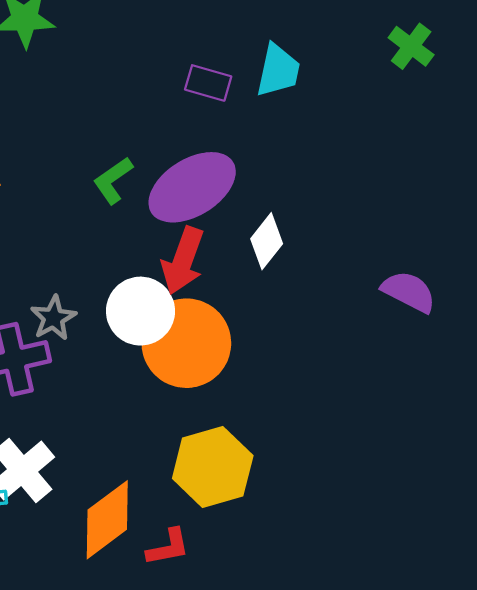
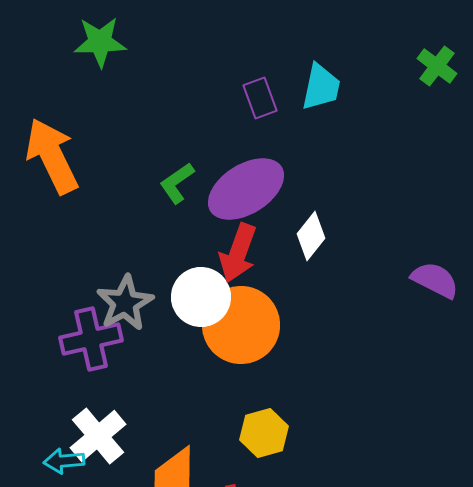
purple rectangle: (208, 83) -> (260, 98), turned 54
gray star: (53, 318) -> (125, 303), size x1.4
yellow hexagon: (213, 467) -> (264, 433), size x0.7

